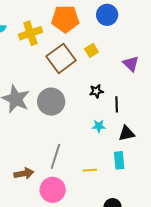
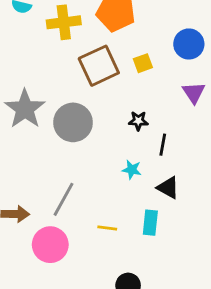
blue circle: (107, 15) -> (189, 44), moved
black triangle: (127, 133) -> (168, 188), turned 30

